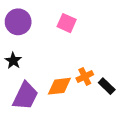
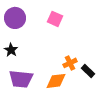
orange diamond: (59, 86) -> (56, 81), moved
purple trapezoid: (25, 96) -> (21, 79), turned 70

